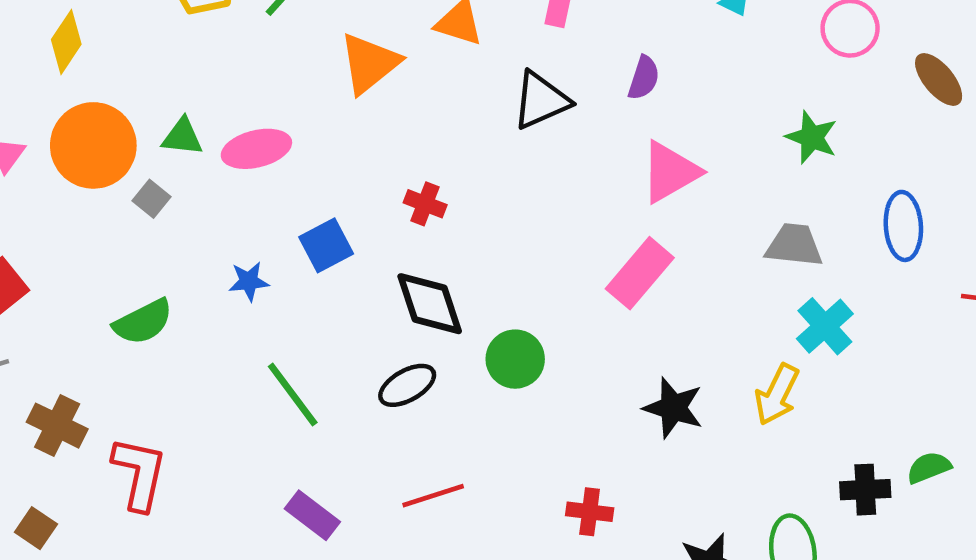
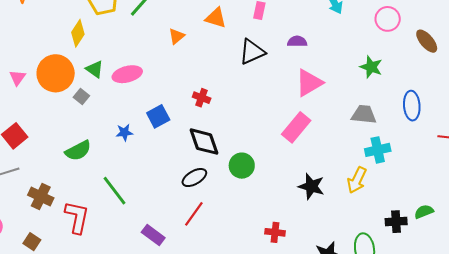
yellow diamond: (66, 42) -> (78, 33), moved
orange triangle: (369, 63) -> (177, 36), size x0.6
purple semicircle: (644, 78) -> (297, 42), turned -108
green triangle: (182, 137) -> (95, 69), turned 30
cyan cross: (825, 326) -> (378, 150), turned 30
green line: (293, 395) -> (114, 191), moved
red line: (433, 496) -> (194, 214), moved, turned -36

